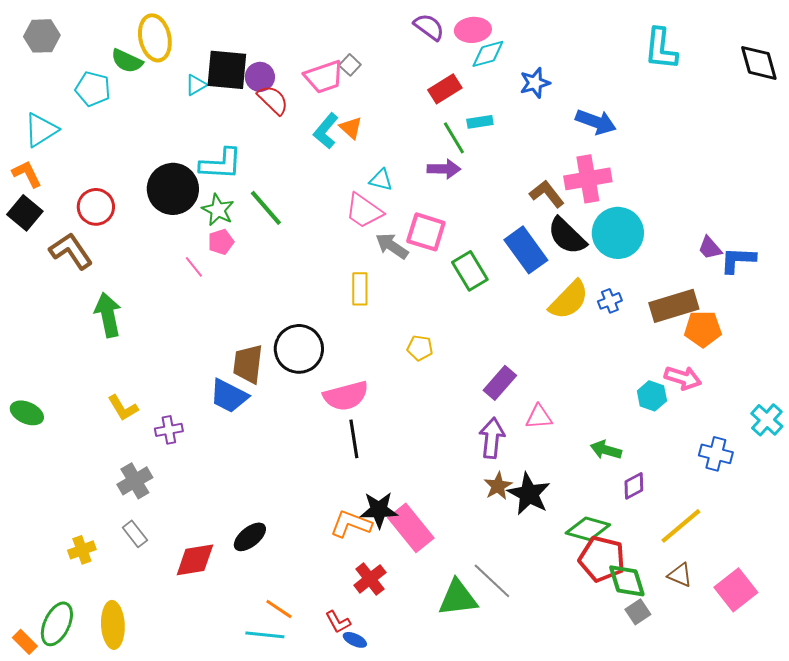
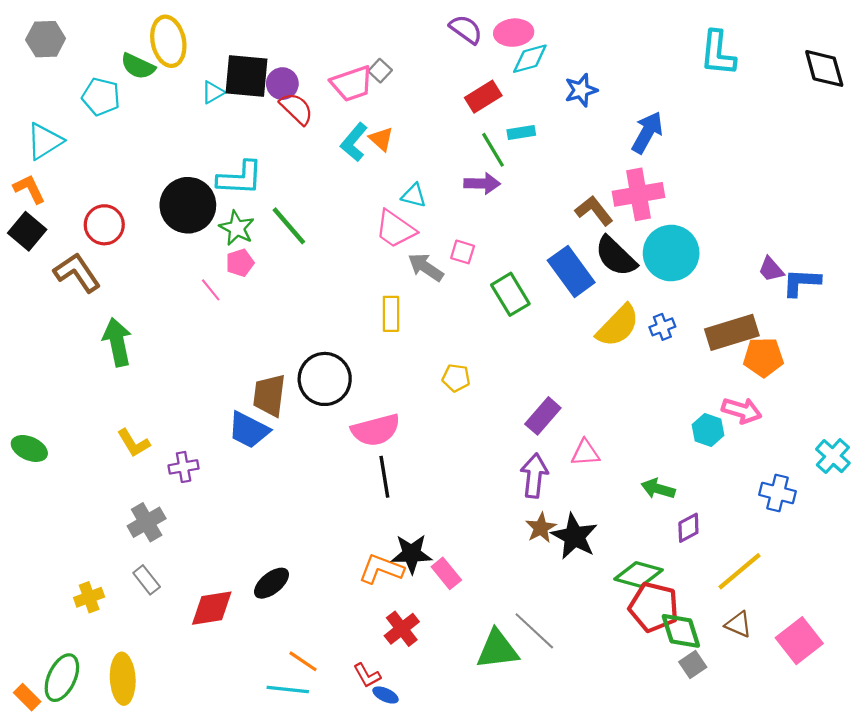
blue arrow: (596, 122) -> (647, 132), turned -81
pink square: (426, 232) -> (463, 252), size x0.6
pink rectangle: (411, 528) -> (446, 573), size x0.6

